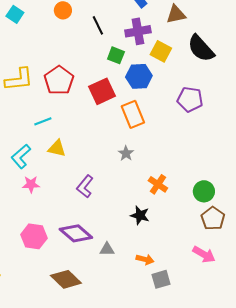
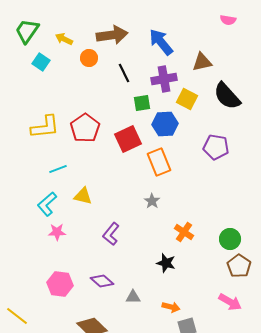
green square: (116, 55) -> (142, 103), turned -30
cyan line: (43, 121) -> (58, 169), moved
purple diamond: (76, 233) -> (102, 281), size x0.7

